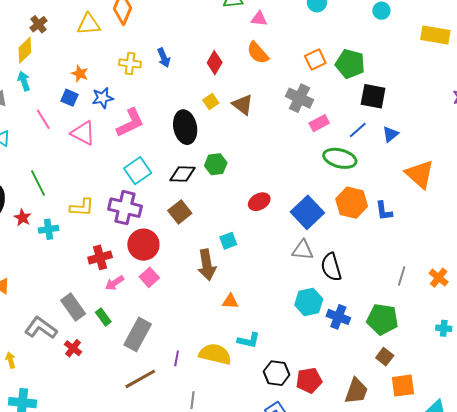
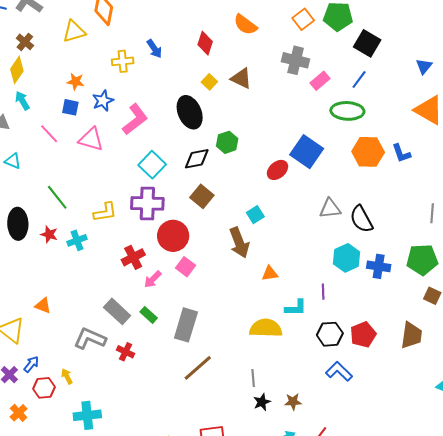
black square: (373, 96) -> (367, 43), turned 32
blue triangle: (390, 134) -> (424, 66), moved
blue square: (307, 212) -> (307, 152), moved
purple line: (177, 358) -> (323, 292), moved

